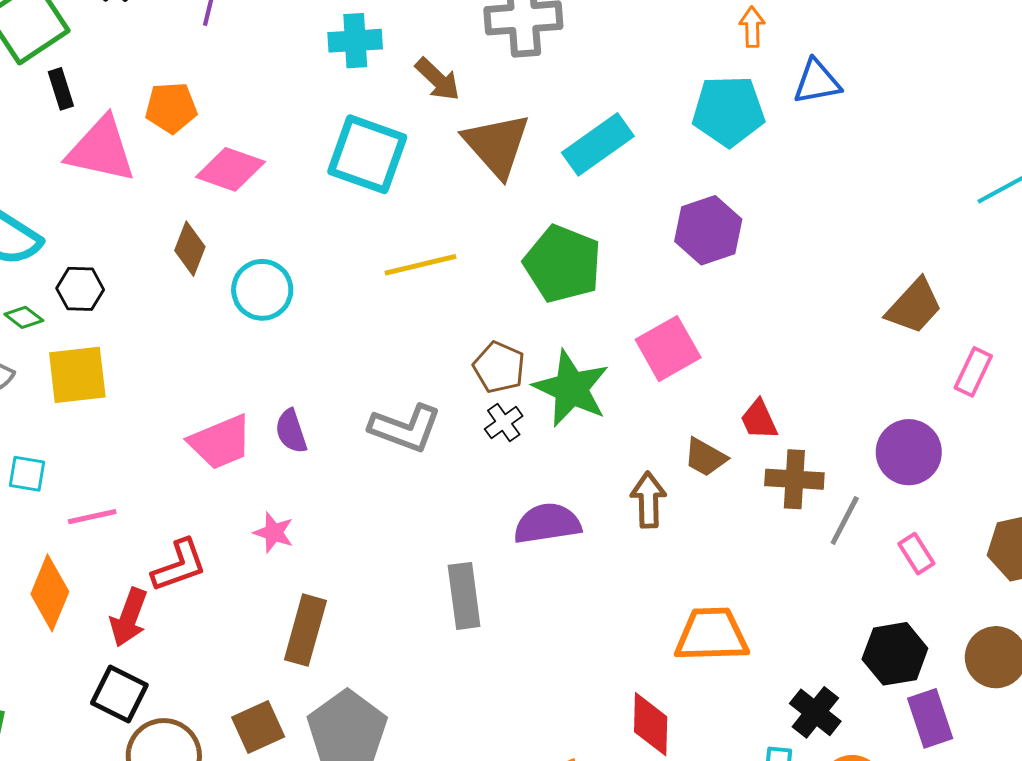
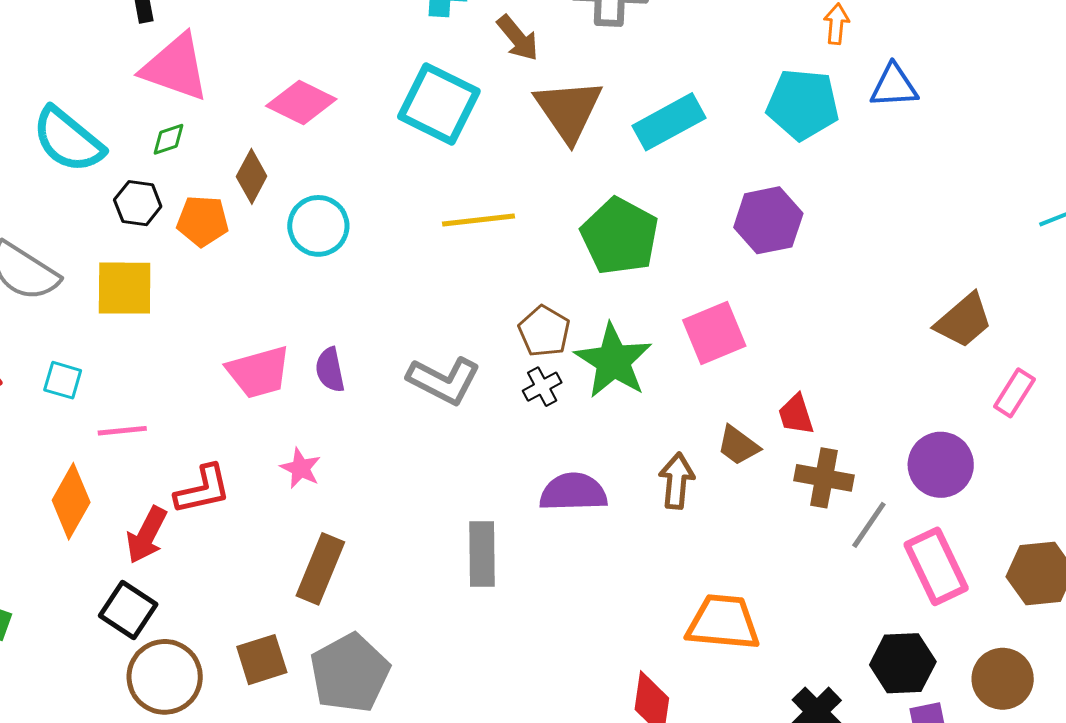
orange pentagon: (171, 108) -> (203, 221), moved
green diamond: (24, 317) -> (169, 139), moved, turned -63
pink rectangle: (916, 554) -> (936, 566), size x1.8

